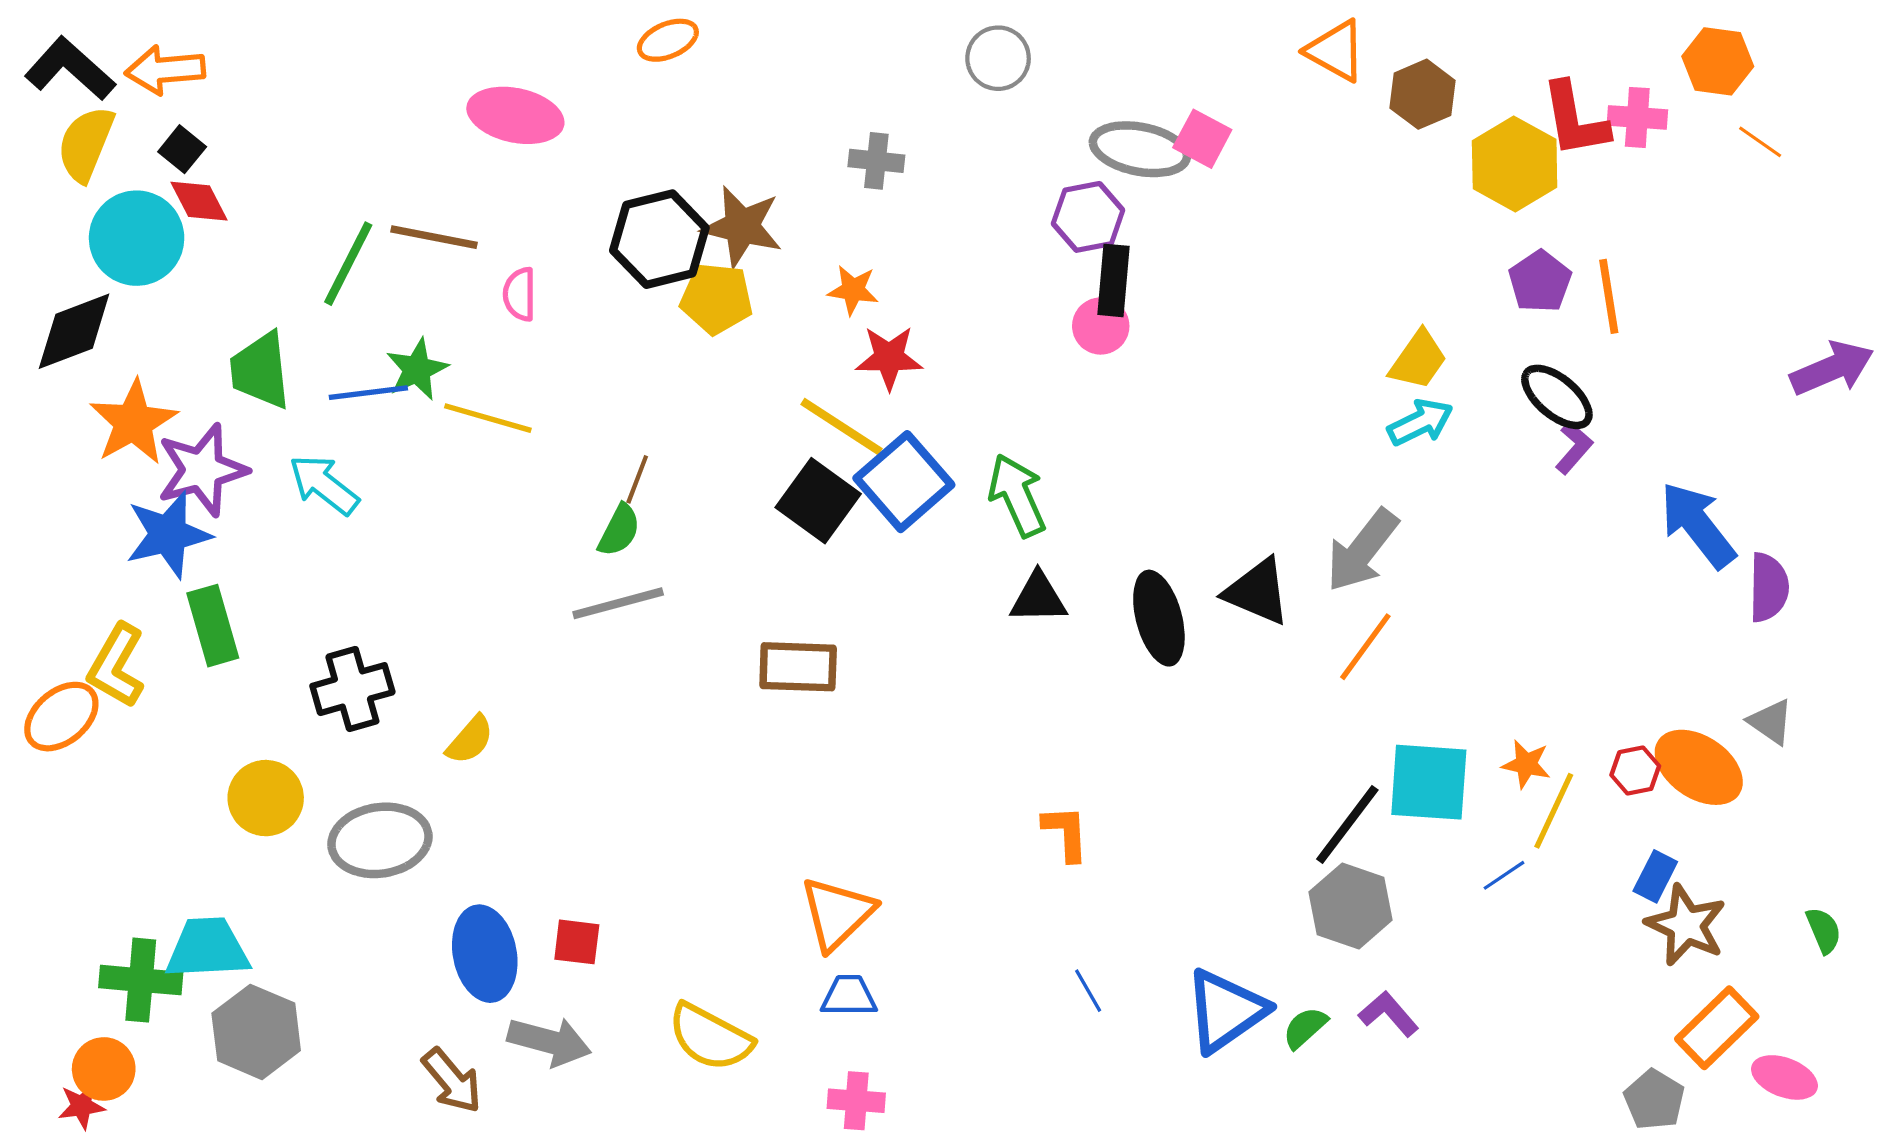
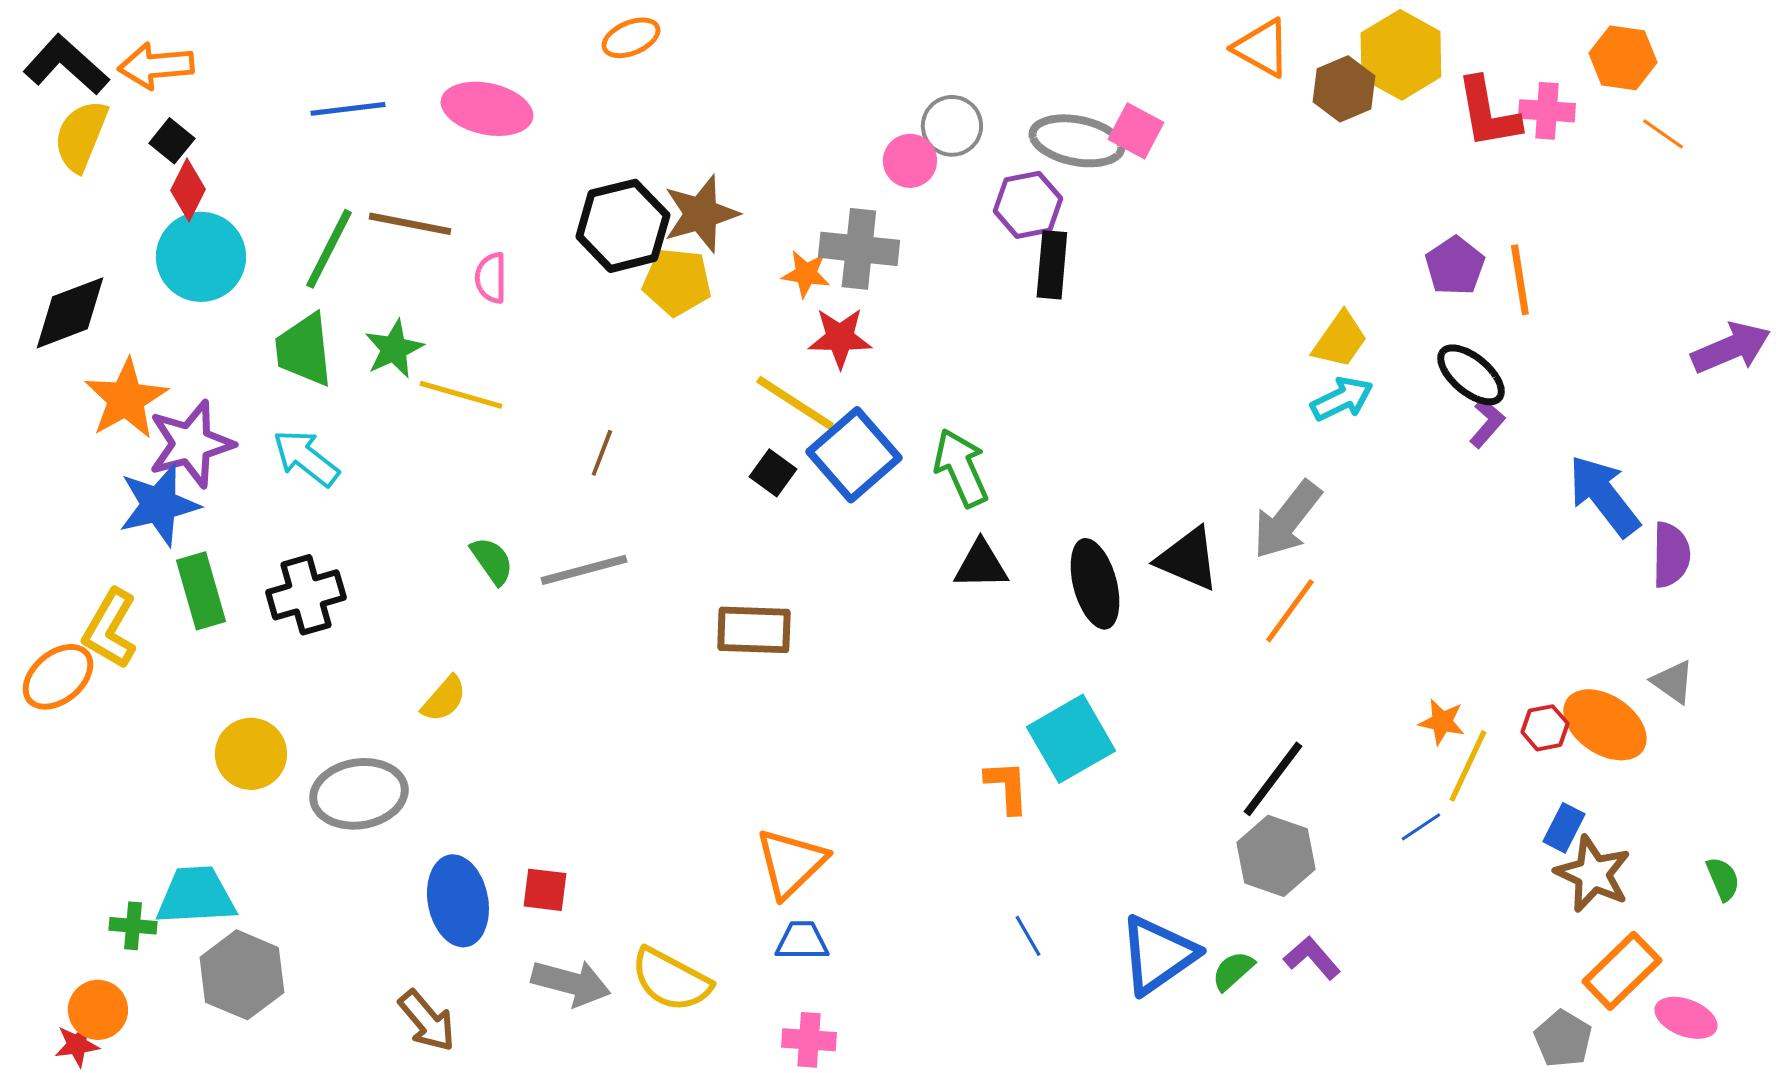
gray circle: (998, 58) -> (952, 126), moved
gray cross: (876, 161) -> (859, 249), moved, size x1.5
yellow hexagon: (1515, 164) -> (1401, 55), moved
red diamond: (199, 201) -> (188, 190), turned 54
brown star: (742, 226) -> (701, 214), turned -30
cyan circle: (137, 238) -> (201, 257), moved
pink circle: (1101, 326) -> (910, 161), moved
green trapezoid: (260, 370) -> (304, 350), moved
blue line: (368, 393) -> (348, 109), moved
black square: (818, 501) -> (773, 473), size x0.6
green semicircle: (619, 530) -> (492, 561), moved, turned -62
black cross: (352, 689) -> (306, 595), moved
cyan square: (1429, 782) -> (1071, 739), moved, turned -34
green cross: (141, 980) -> (133, 926), size x0.6
gray arrow: (549, 1041) -> (571, 983), moved

